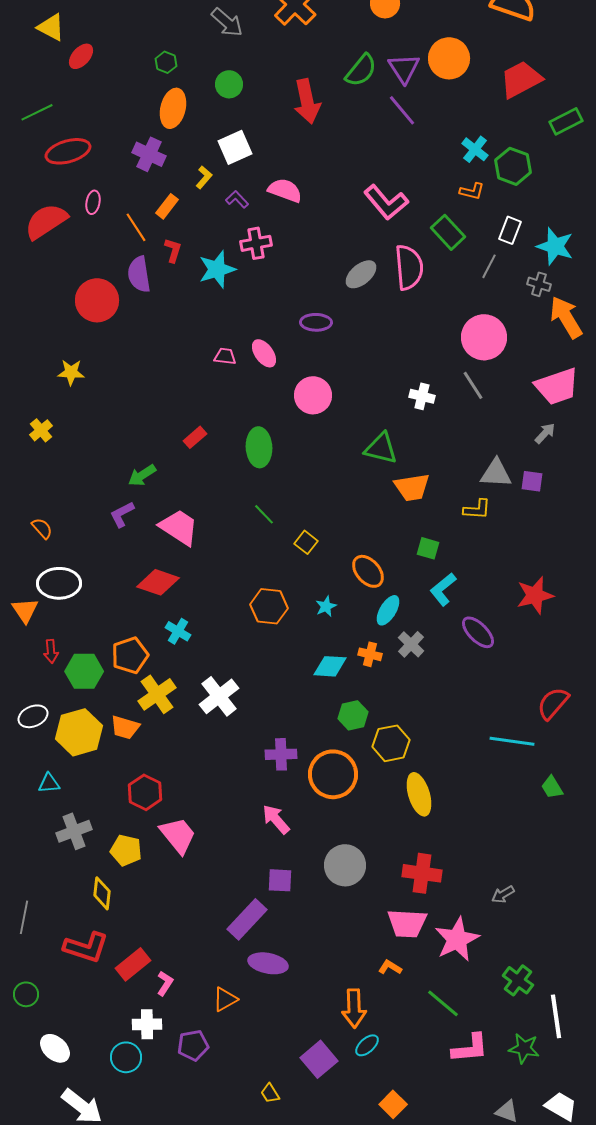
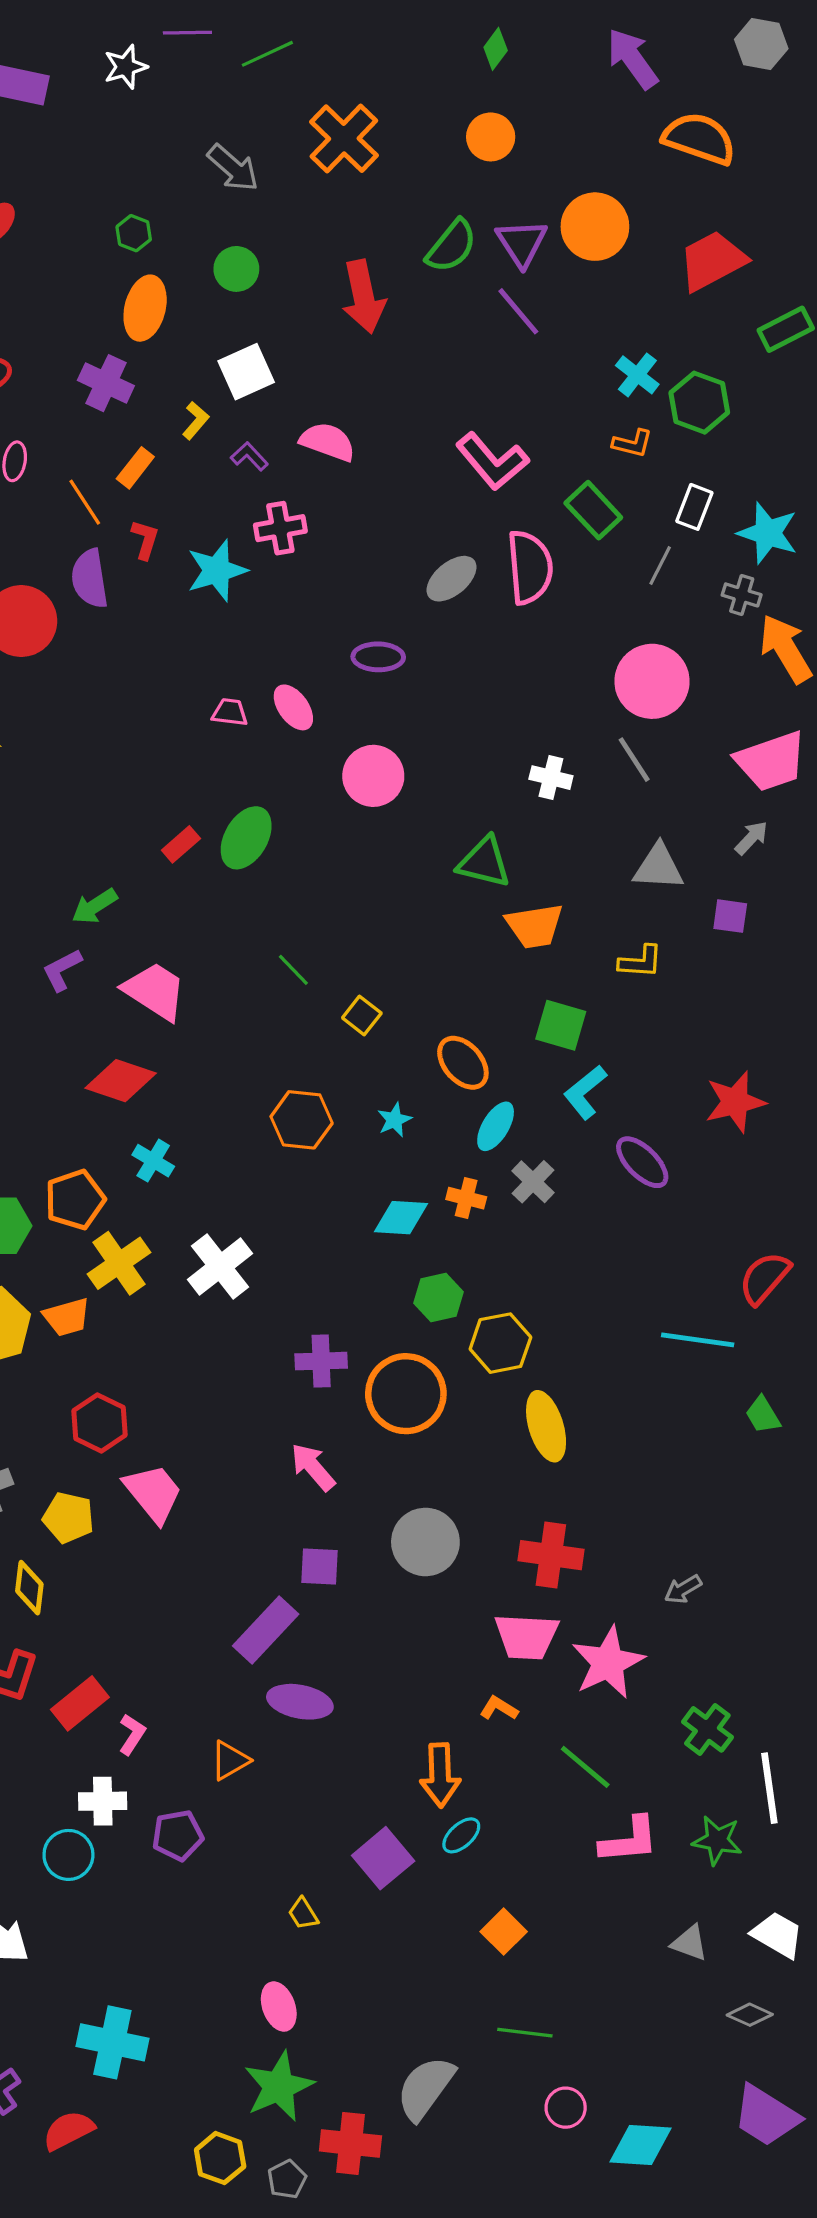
green ellipse: (259, 447) -> (246, 838), moved, turned 33
gray triangle: (496, 473) -> (659, 867), moved
green square: (428, 548) -> (561, 1025), size x1.4
orange trapezoid: (125, 727) -> (67, 1317), turned -32

